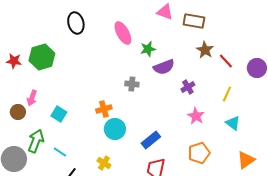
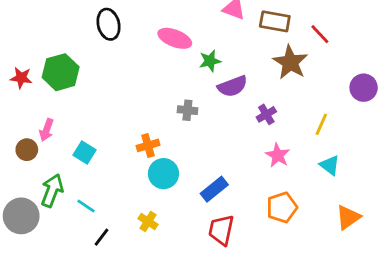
pink ellipse: (123, 33) -> (175, 38), turned -40
brown star: (205, 50) -> (290, 62), size x1.4
red line: (226, 61) -> (320, 34), moved

